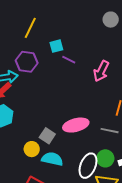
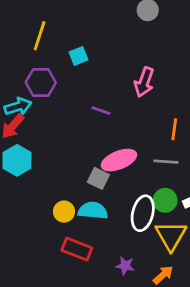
purple line: (69, 60) -> (101, 111), moved
gray square: (47, 136) -> (98, 178), moved
yellow circle: (32, 149) -> (64, 212), moved

